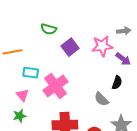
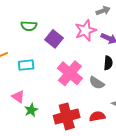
cyan rectangle: (31, 73) -> (26, 65), moved
pink cross: (55, 86) -> (70, 73), moved
green star: (20, 116) -> (31, 110), moved

